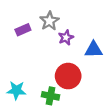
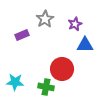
purple rectangle: (23, 30) -> (22, 35), moved
purple star: (66, 37) -> (75, 24), moved

